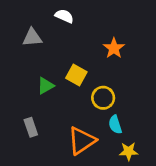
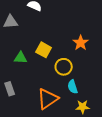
orange star: (114, 48) -> (81, 43), moved
green triangle: (46, 86) -> (21, 58), turned 32

